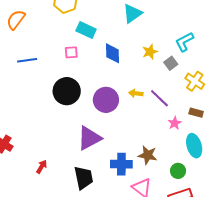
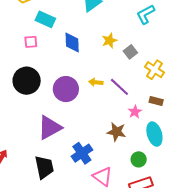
cyan L-shape: (184, 42) -> (146, 14), moved
brown star: (148, 155) -> (116, 132), moved
blue cross: (121, 164) -> (82, 153), turned -35

